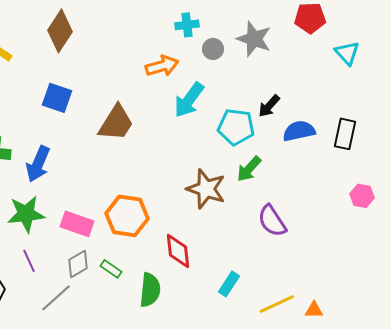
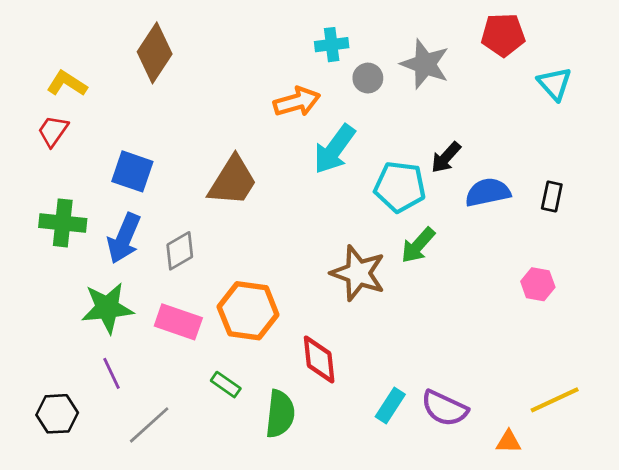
blue square: (57, 98) -> (132, 171), moved
black rectangle: (345, 134) -> (552, 196), size x0.7
pink hexagon: (362, 196) -> (538, 284), moved
purple semicircle: (272, 221) -> (444, 408), moved, turned -32
gray diamond: (78, 264) -> (180, 251), moved
yellow line: (277, 304) -> (555, 400), moved

